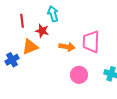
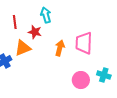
orange arrow: (67, 47) -> (60, 48), turned -84
pink circle: (79, 75) -> (81, 80), moved

